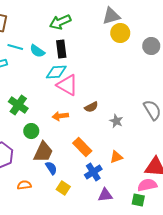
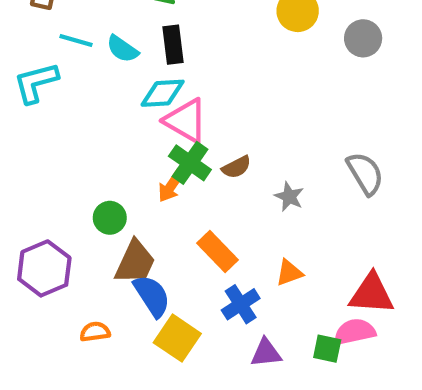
green cross: (18, 105) -> (190, 163), moved
orange arrow: (60, 116) -> (171, 186), turned -49
blue semicircle: (51, 168) -> (152, 296), size x1.5
yellow square: (63, 188) -> (177, 338), size x1.5
green square: (138, 200) -> (327, 349), moved

